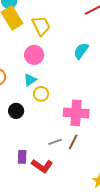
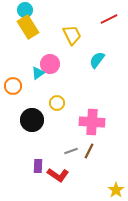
yellow trapezoid: (41, 26) -> (72, 35), moved
cyan triangle: (30, 80) -> (38, 73), moved
black circle: (16, 111) -> (32, 120), size x1.5

